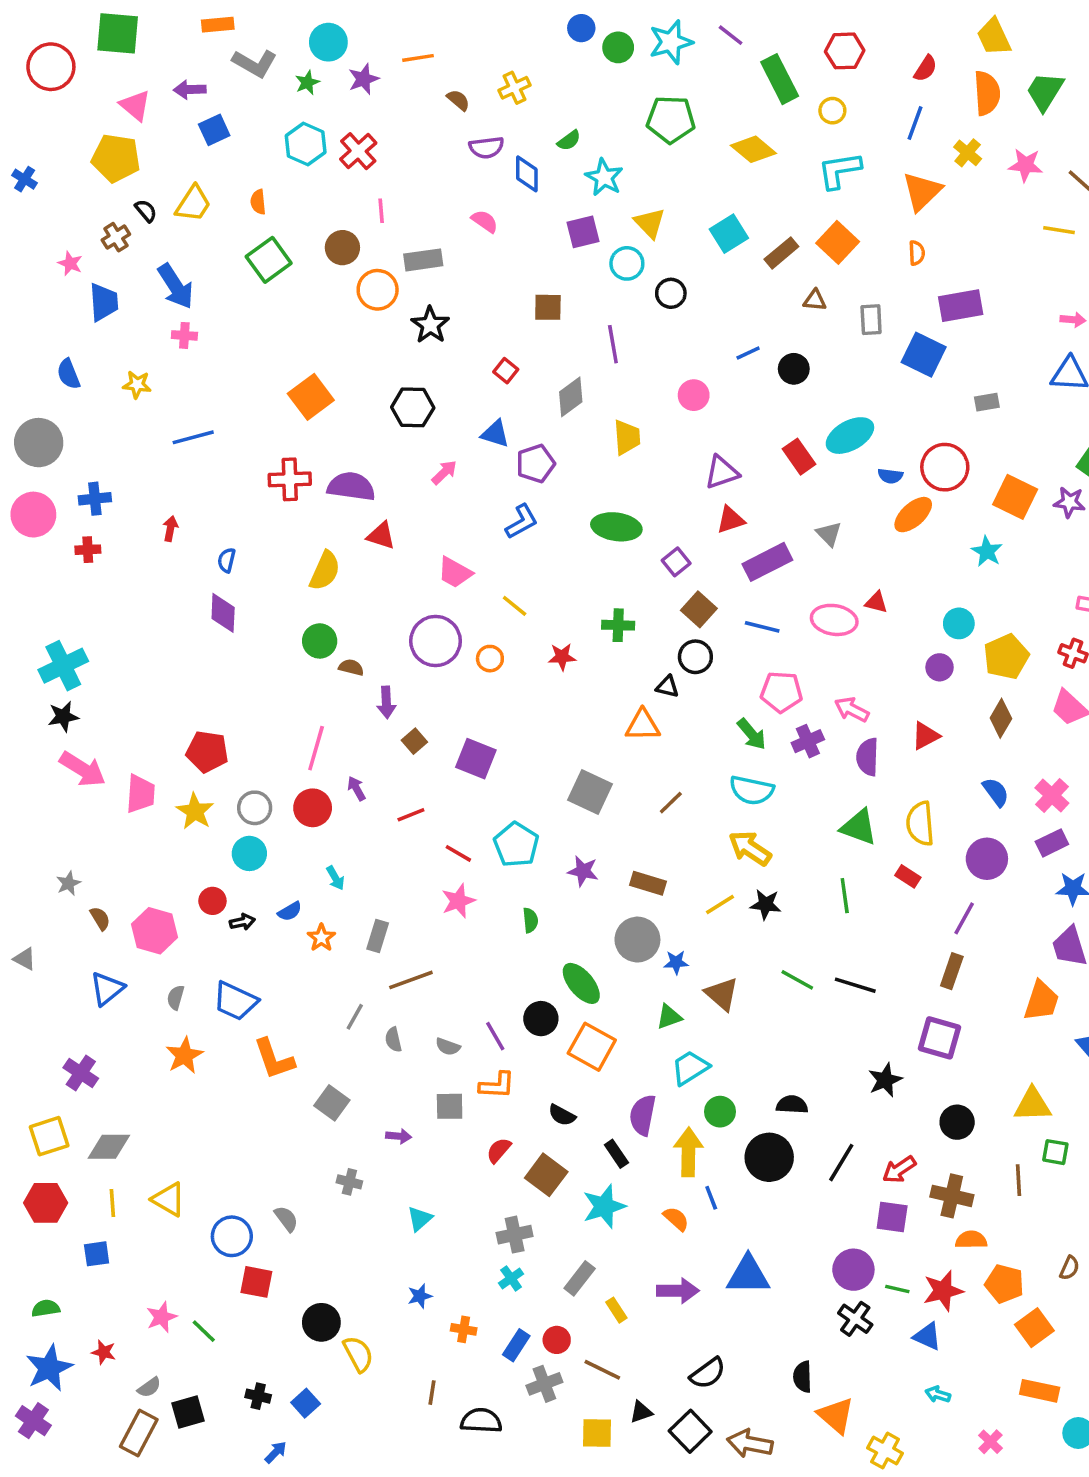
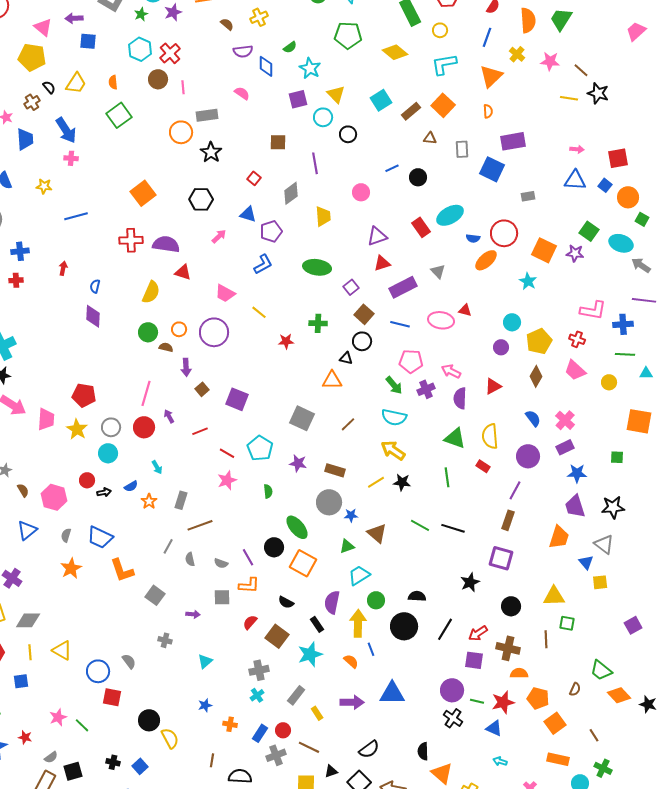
blue square: (214, 130) -> (88, 41), turned 30
brown circle: (342, 248) -> (158, 79), moved
orange circle: (490, 659) -> (179, 329), moved

